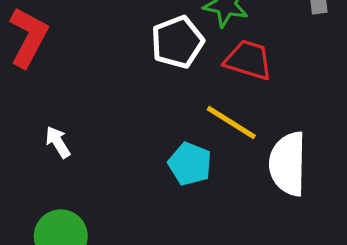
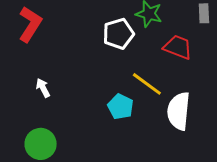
red trapezoid: (248, 60) -> (178, 47), moved

